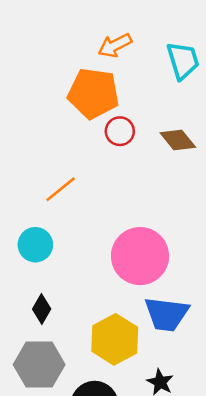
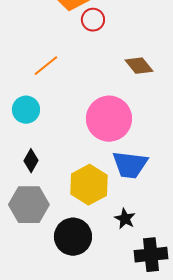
brown diamond: (178, 140) -> (139, 66), moved

